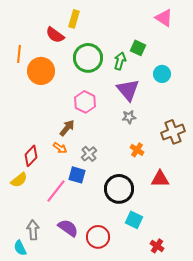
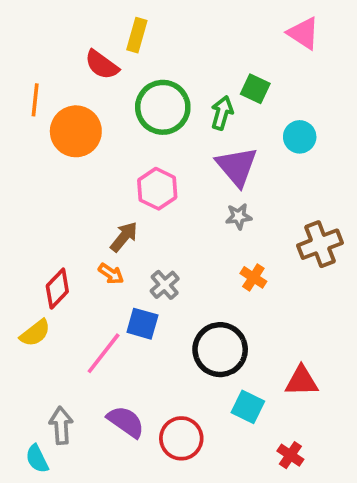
red triangle: (160, 179) -> (302, 381), moved

